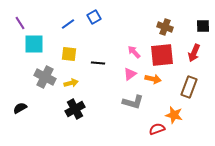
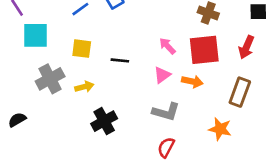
gray cross: (45, 77) -> (50, 79), turned 35
black cross: (75, 109) -> (104, 121), moved
red semicircle: (157, 129) -> (166, 147), moved, turned -42

